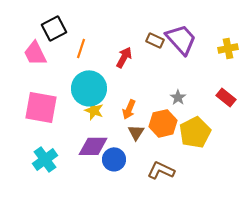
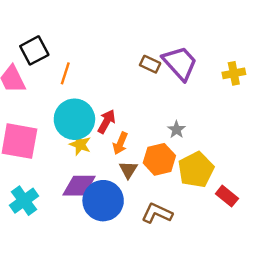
red arrow: (124, 57) -> (107, 122), moved
red rectangle: (226, 97) -> (227, 196), moved
blue circle: (114, 159) -> (103, 201), size x1.5

